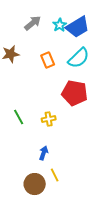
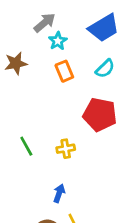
cyan star: (60, 25) -> (58, 41), moved
cyan semicircle: (79, 58) -> (105, 69), size x0.7

